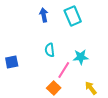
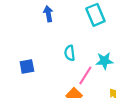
blue arrow: (44, 15) -> (48, 14), moved

